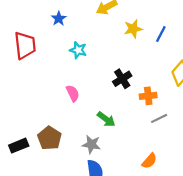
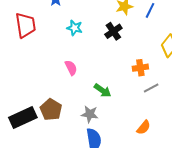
black cross: (122, 79) -> (113, 31), moved
black rectangle: (19, 146) -> (23, 117), size x1.5

